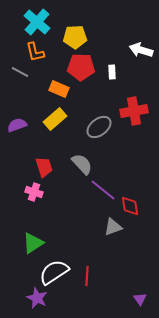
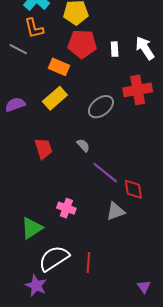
white arrow: (141, 50) -> (145, 48), moved, turned 40
gray semicircle: (82, 164) -> (83, 145), size x0.6
pink cross: (34, 192) -> (66, 208), moved

